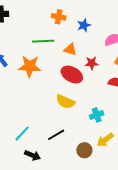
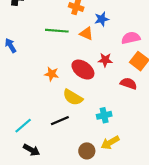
orange triangle: (70, 50) -> (86, 34), moved
orange star: (30, 66) -> (52, 74), moved, size x0.6
black line: (56, 135) -> (60, 121), moved

